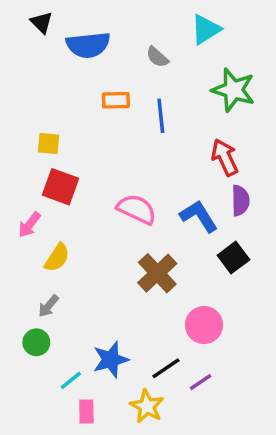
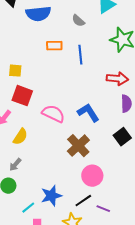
red arrow: (225, 157) -> (117, 79), turned 120
pink semicircle: (137, 209) -> (53, 114), moved
blue L-shape: (199, 216) -> (88, 113), moved
pink circle: (204, 325) -> (92, 176), moved
purple line: (201, 382) -> (103, 209), turned 56

